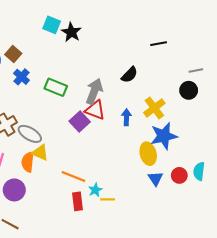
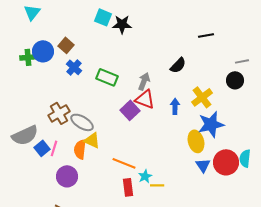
black star: (71, 32) -> (122, 24), turned -30
gray arrow: (94, 91) -> (144, 81), size x0.7
red circle: (179, 175) -> (226, 162), size x1.6

